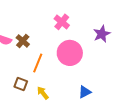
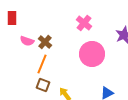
orange line: (38, 63) -> (42, 64), moved

